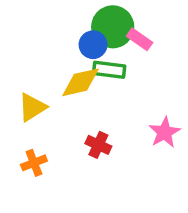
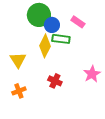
green circle: (113, 27) -> (39, 15), moved
yellow diamond: (80, 82) -> (45, 46), turned -50
yellow triangle: (32, 107) -> (18, 60), turned -30

